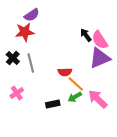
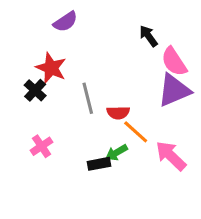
red star: (25, 32) -> (51, 68), moved, turned 30
black arrow: (86, 35) -> (148, 36), moved
gray line: (31, 63) -> (88, 98), moved
green arrow: (75, 97) -> (117, 153), moved

